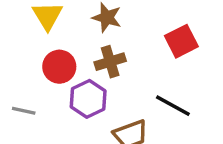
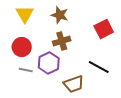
red circle: (59, 67) -> (22, 47), moved
gray line: (24, 111) -> (26, 70), moved

